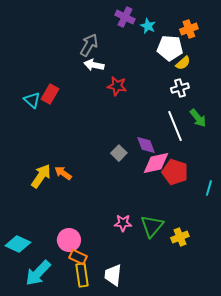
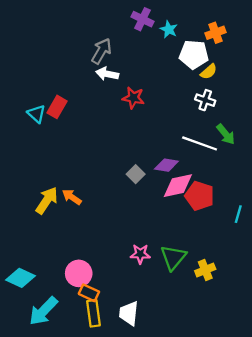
white cross: (180, 88) -> (205, 100), turned 36
white line: (175, 126) -> (200, 143), turned -48
purple diamond: (146, 145) -> (166, 165), turned -60

